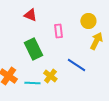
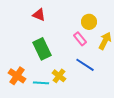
yellow circle: (88, 21) -> (89, 22), moved
pink rectangle: (58, 31) -> (80, 39), moved, turned -32

